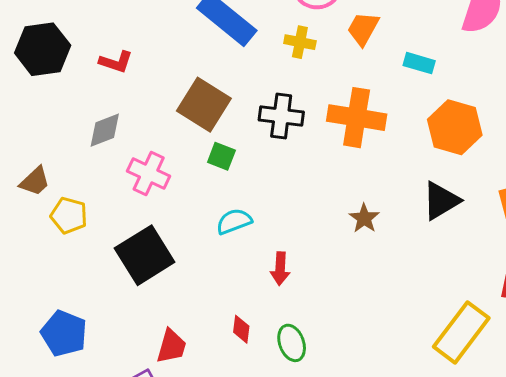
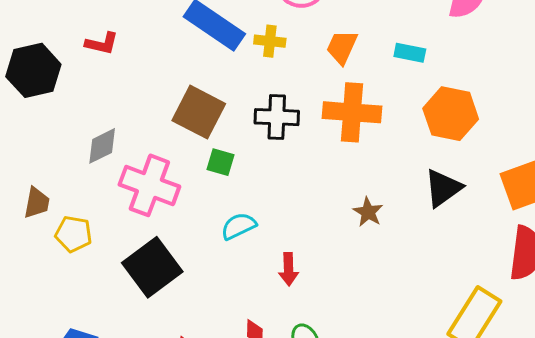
orange trapezoid: (363, 29) -> (342, 47), moved
yellow cross: (300, 42) -> (270, 41), moved
red L-shape: (116, 62) -> (102, 43), moved
pink cross: (149, 174) -> (149, 185), size x1.4
brown trapezoid: (35, 181) -> (37, 203), turned -32

